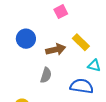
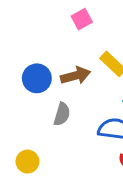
blue circle: (26, 39) -> (37, 78), moved

